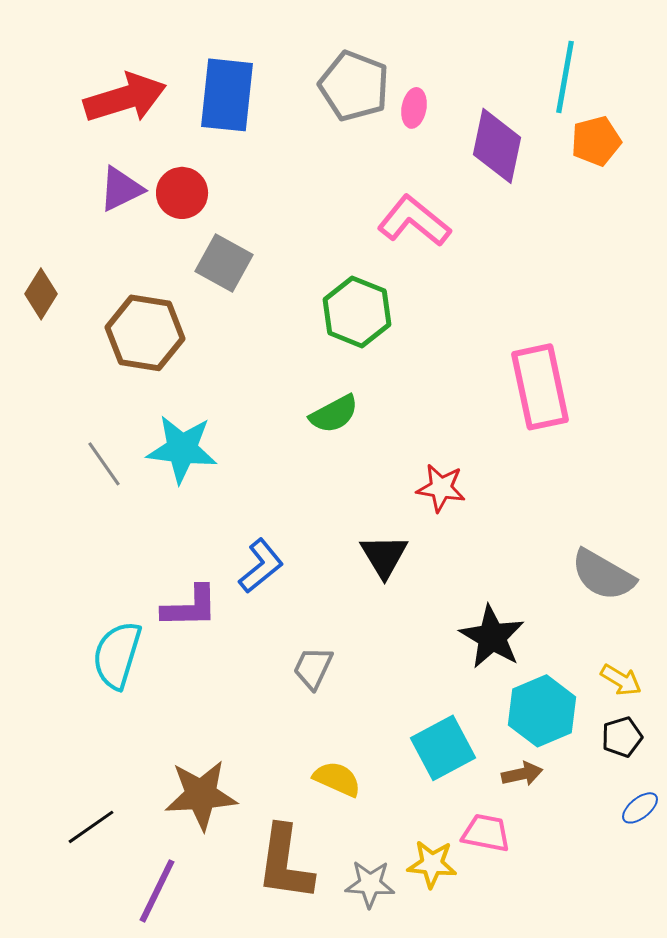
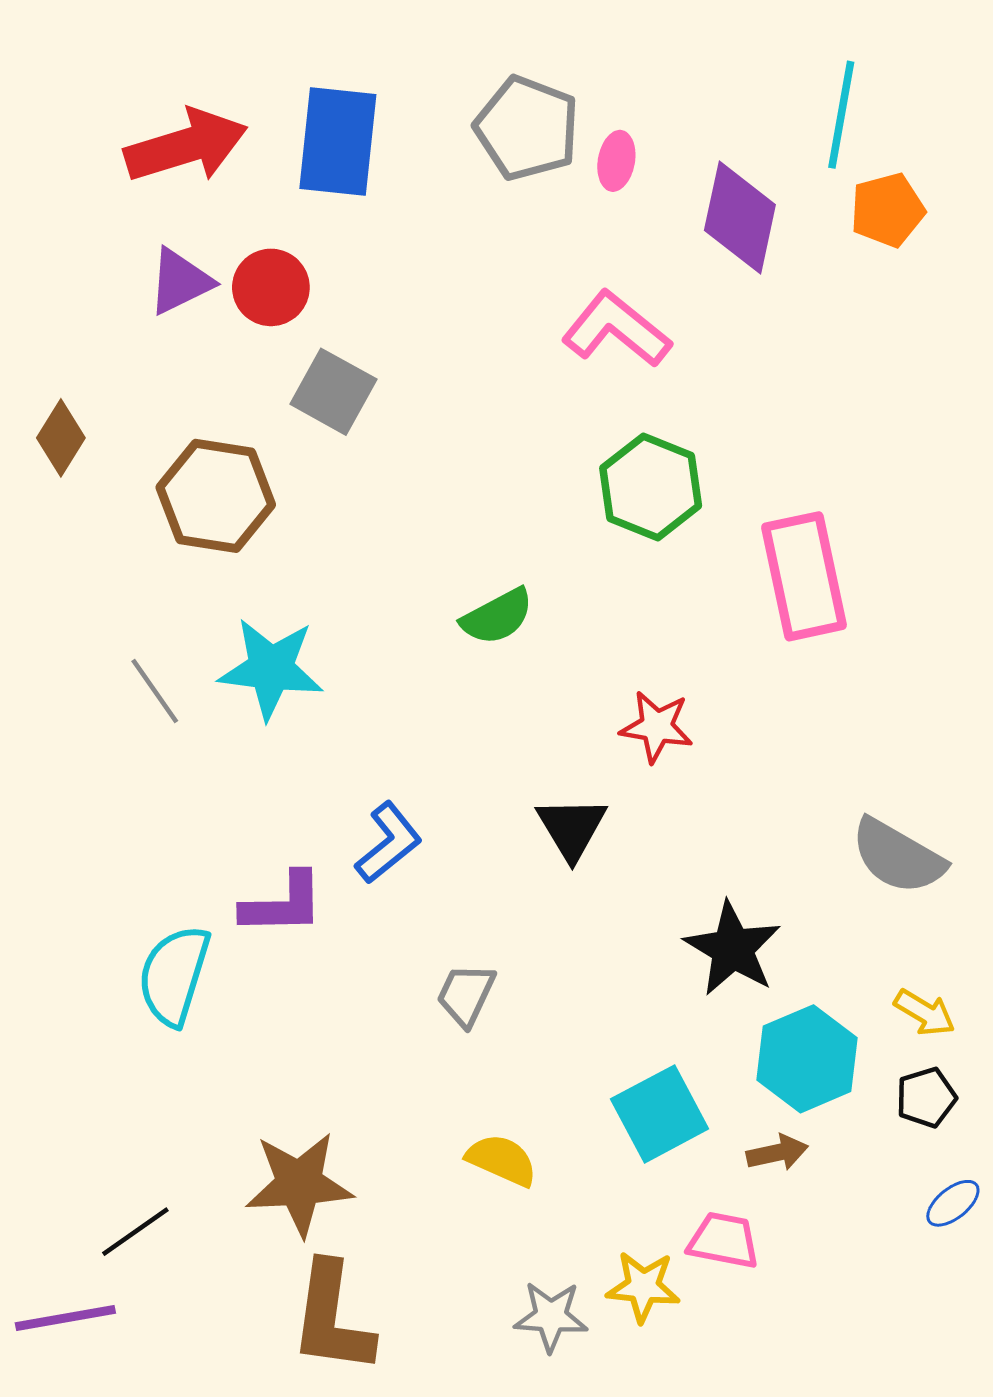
green hexagon: (357, 312) -> (651, 487), moved
brown L-shape: (285, 863) -> (332, 1318), moved
purple line: (157, 891) -> (65, 1318), moved, turned 54

